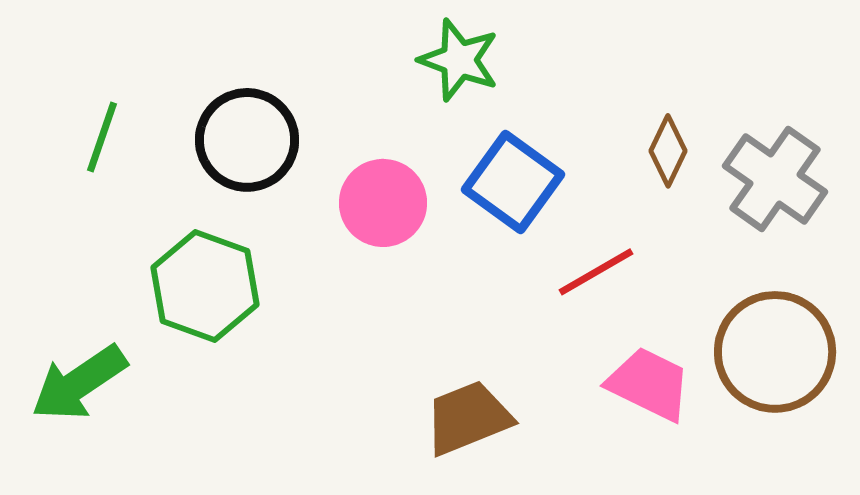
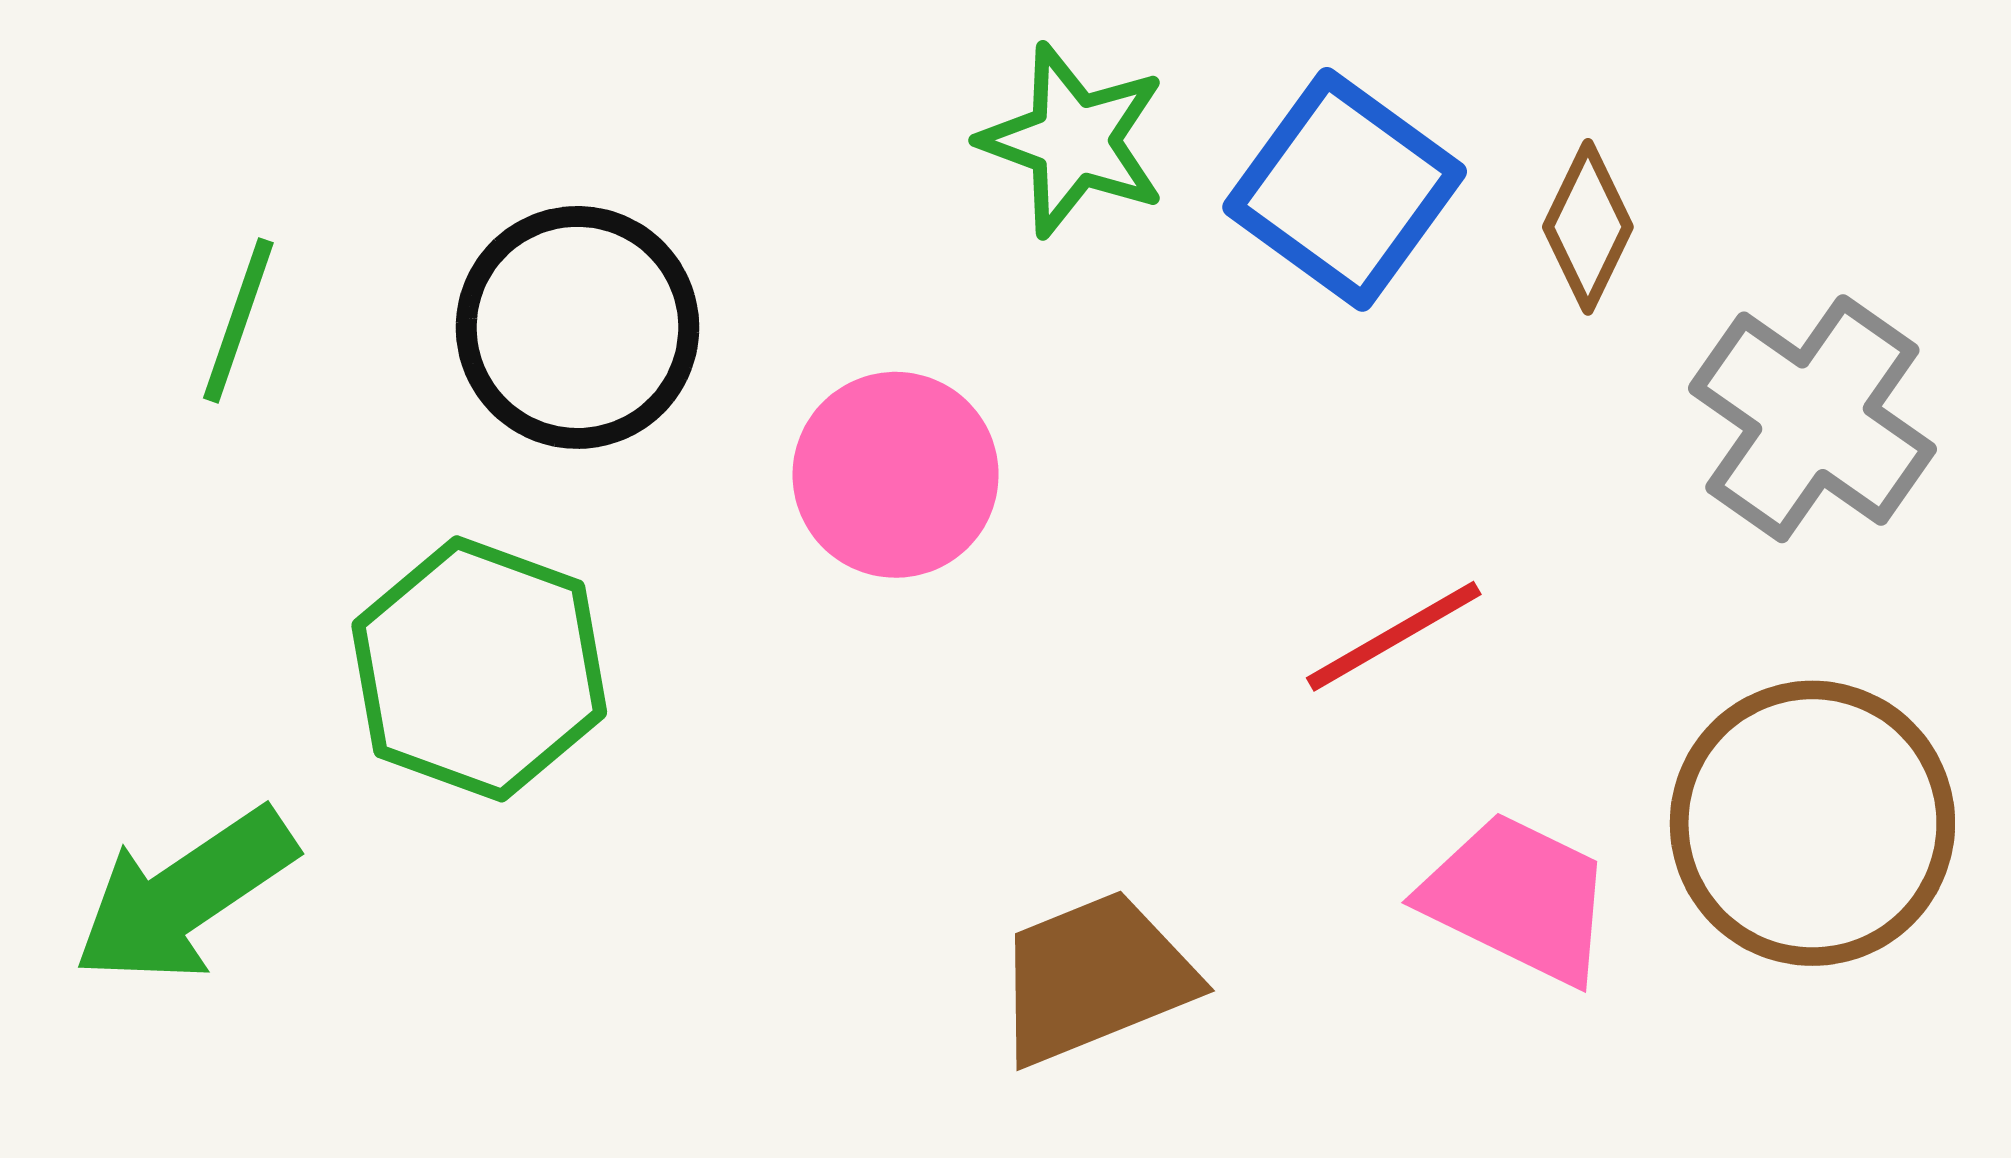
brown diamond: (668, 151) -> (1588, 227), moved
blue square: (513, 182) -> (1345, 189), moved

